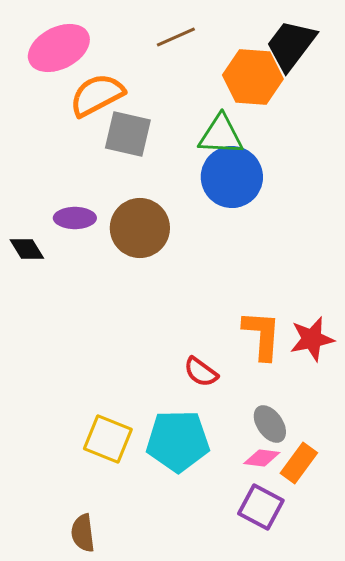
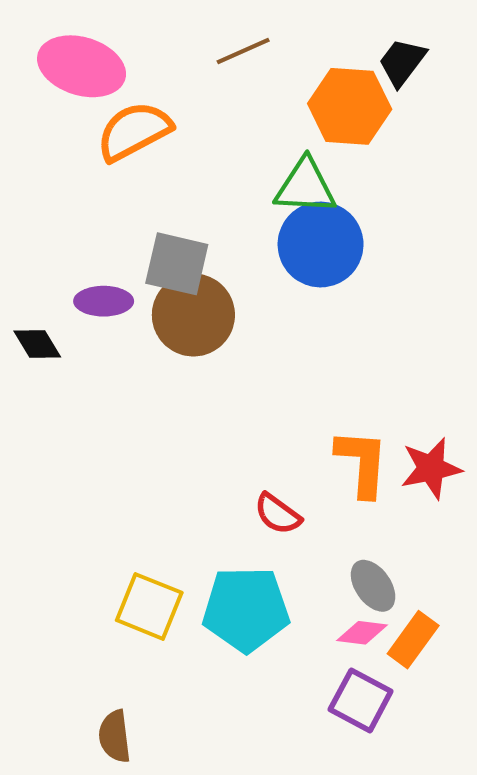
black trapezoid: (291, 45) -> (402, 62), size x0.7
pink ellipse: (59, 48) -> (82, 66), turned 44
gray square: (128, 134) -> (177, 264), moved

